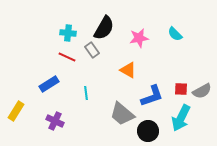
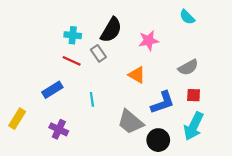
cyan semicircle: (175, 34) -> (187, 17), moved
gray semicircle: (202, 91) -> (188, 67), moved

